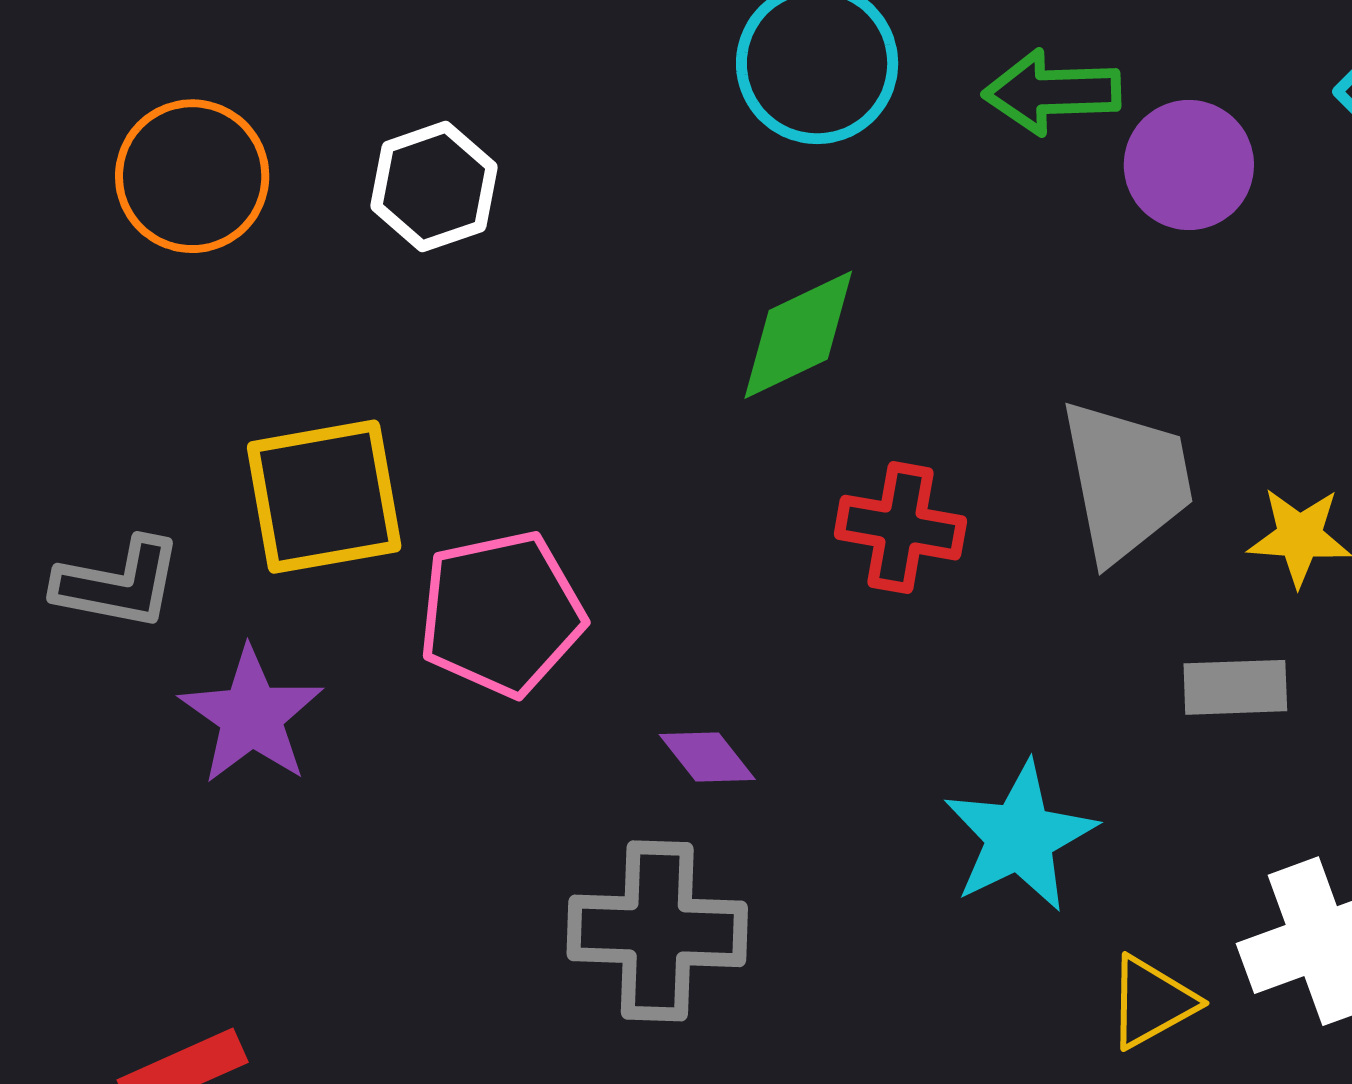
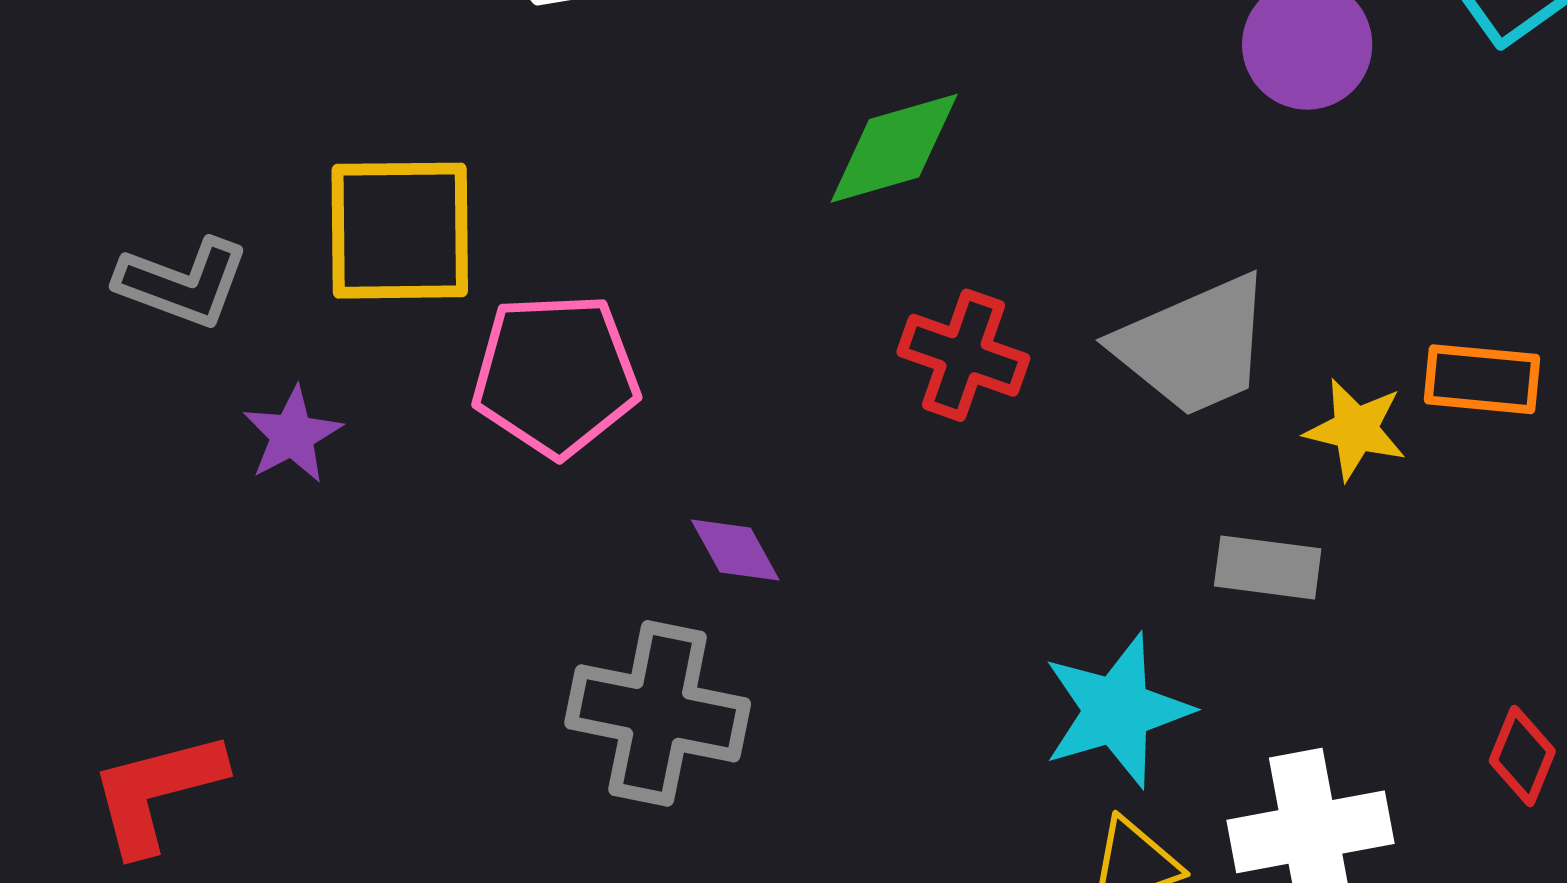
gray trapezoid: (1126, 481) -> (1194, 346), turned 68
purple star: (251, 716) -> (292, 435), size x0.7
cyan star: (1020, 837) -> (1117, 711), moved

